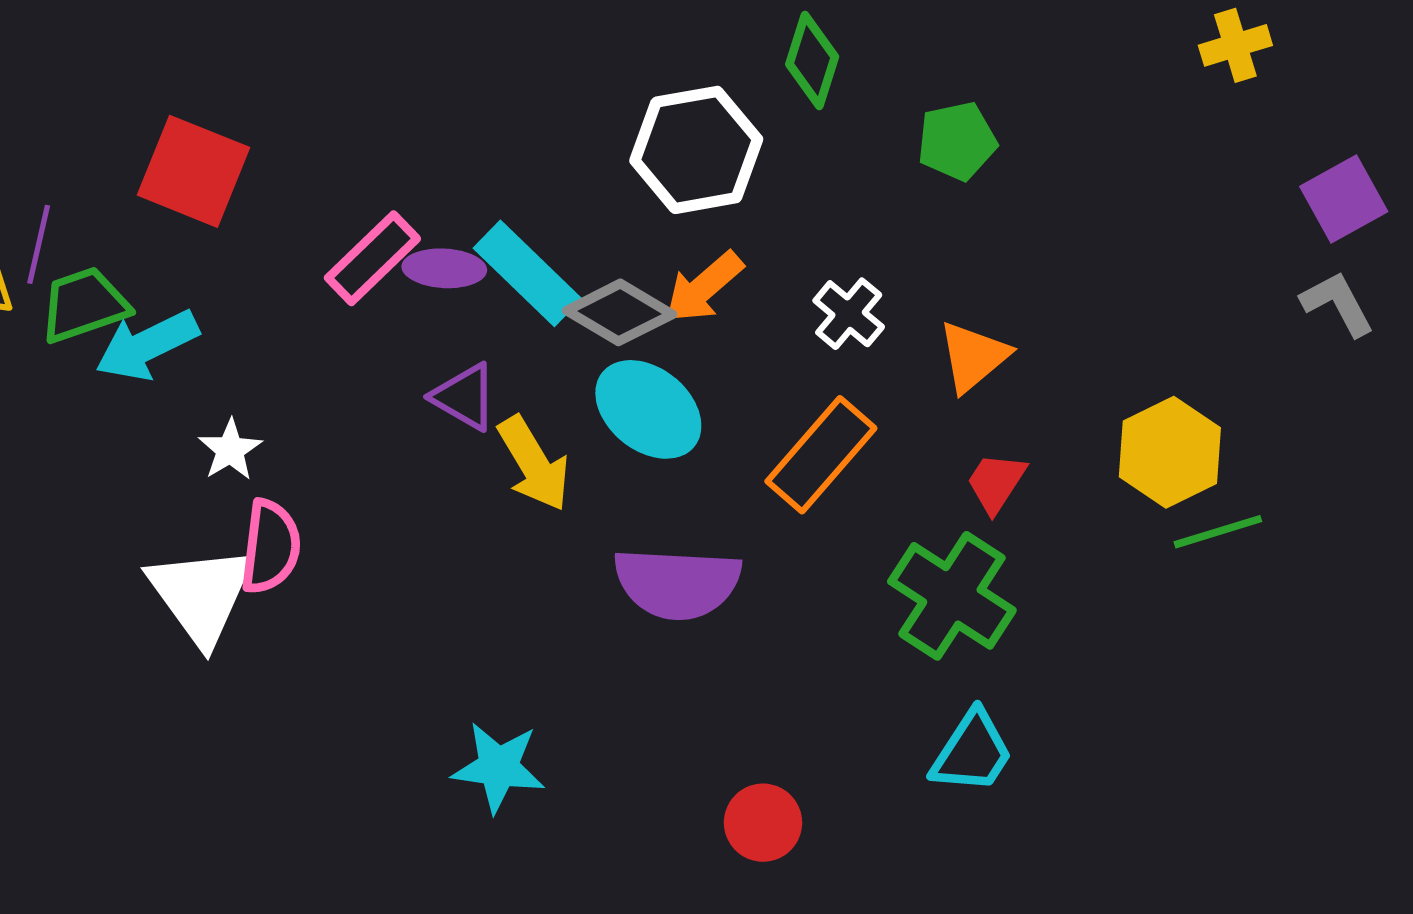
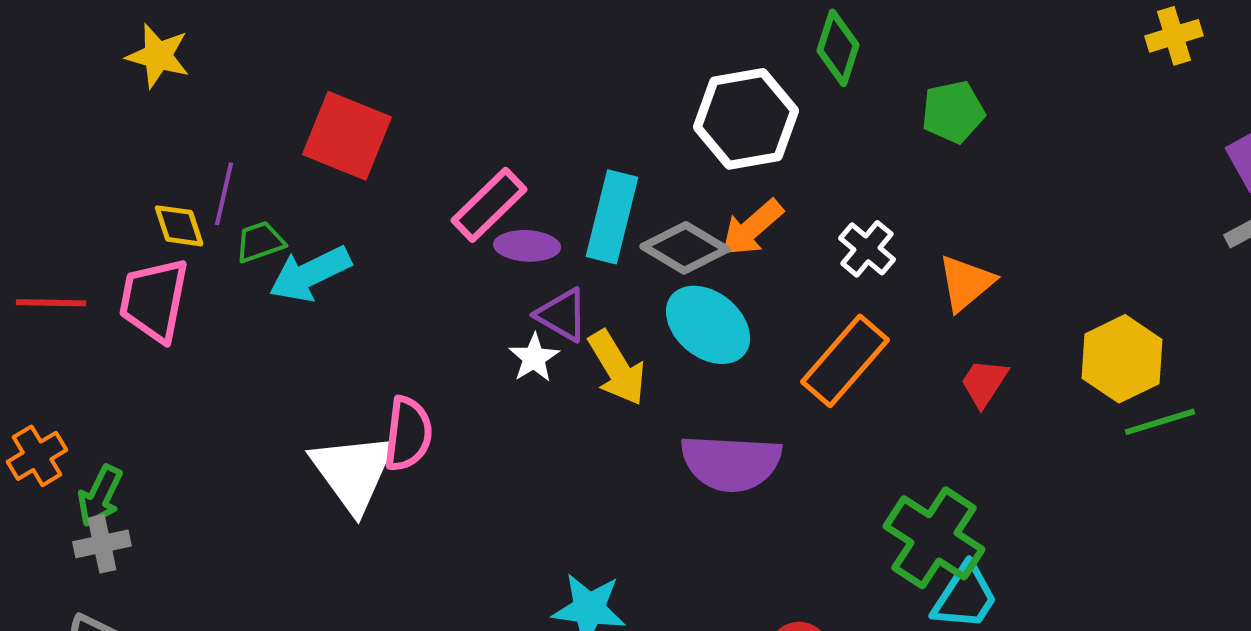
purple ellipse: (444, 268) -> (527, 246), moved
cyan rectangle: (527, 273) -> (612, 217), turned 60
green trapezoid: (84, 305) -> (260, 242), size x0.7
white star: (230, 450) -> (534, 358), moved
green cross: (952, 596) -> (934, 538), moved

